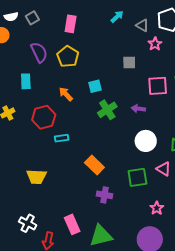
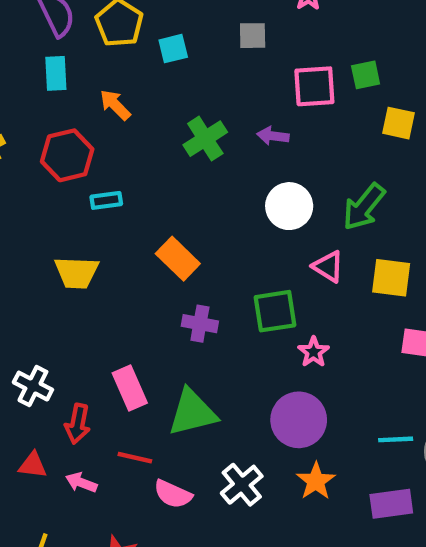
cyan rectangle: (26, 81) -> (56, 73), moved
cyan square: (95, 86) -> (173, 49), moved
yellow trapezoid: (36, 177) -> (77, 272), moved
green square: (137, 177) -> (275, 311), moved

